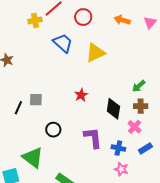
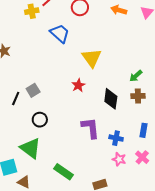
yellow triangle: (95, 53) -> (92, 58), moved, turned -40
gray square: (36, 100) -> (33, 90), turned -32
pink cross: (135, 127) -> (142, 157), moved
black circle: (53, 130) -> (40, 120), moved
blue rectangle: (145, 148) -> (143, 130), moved, turned -48

